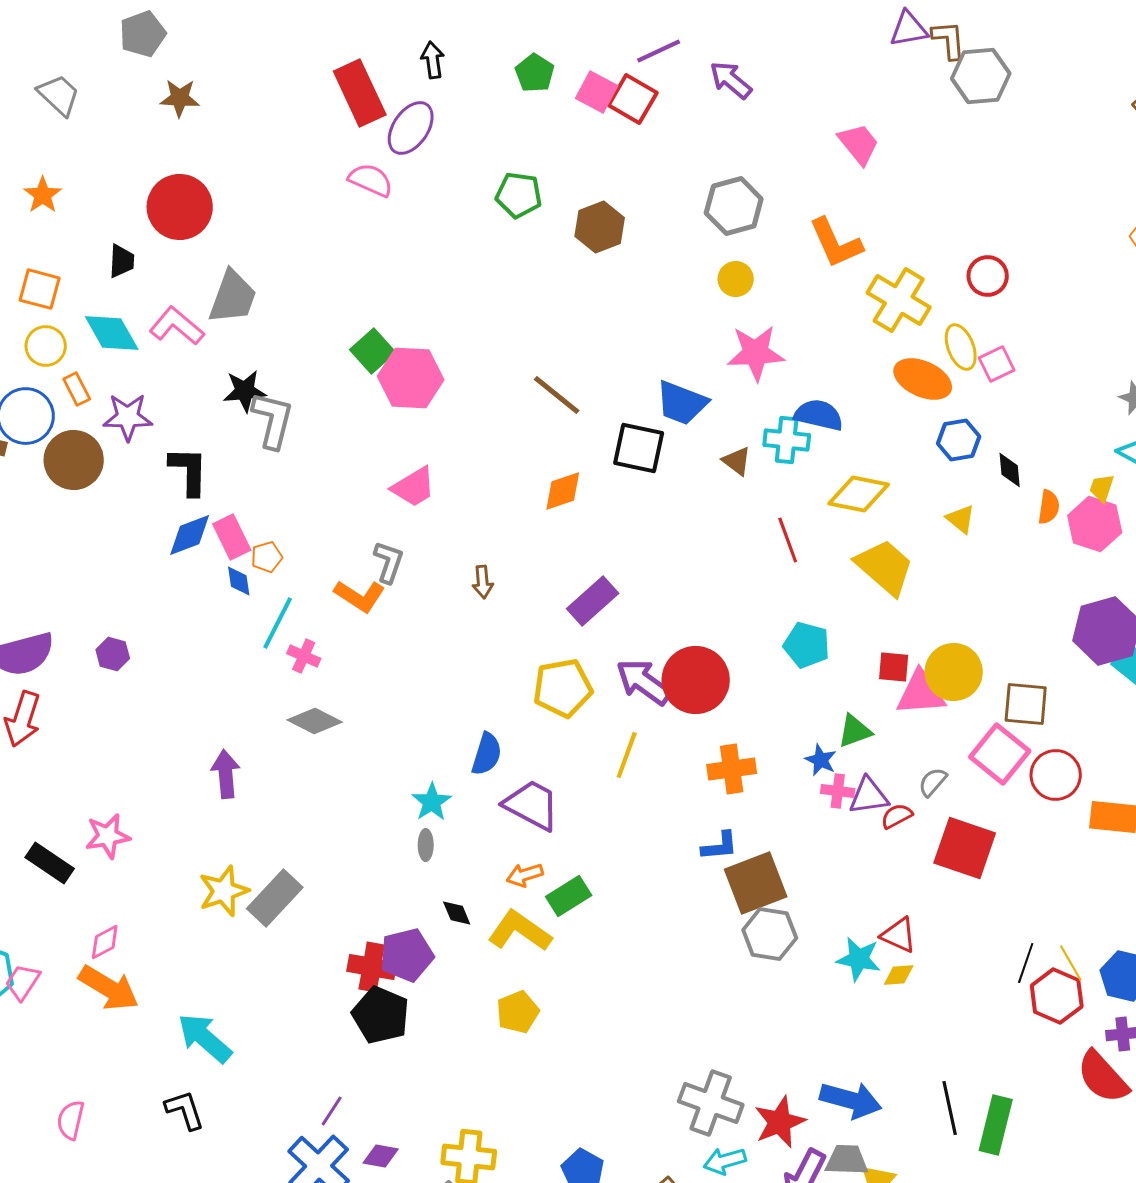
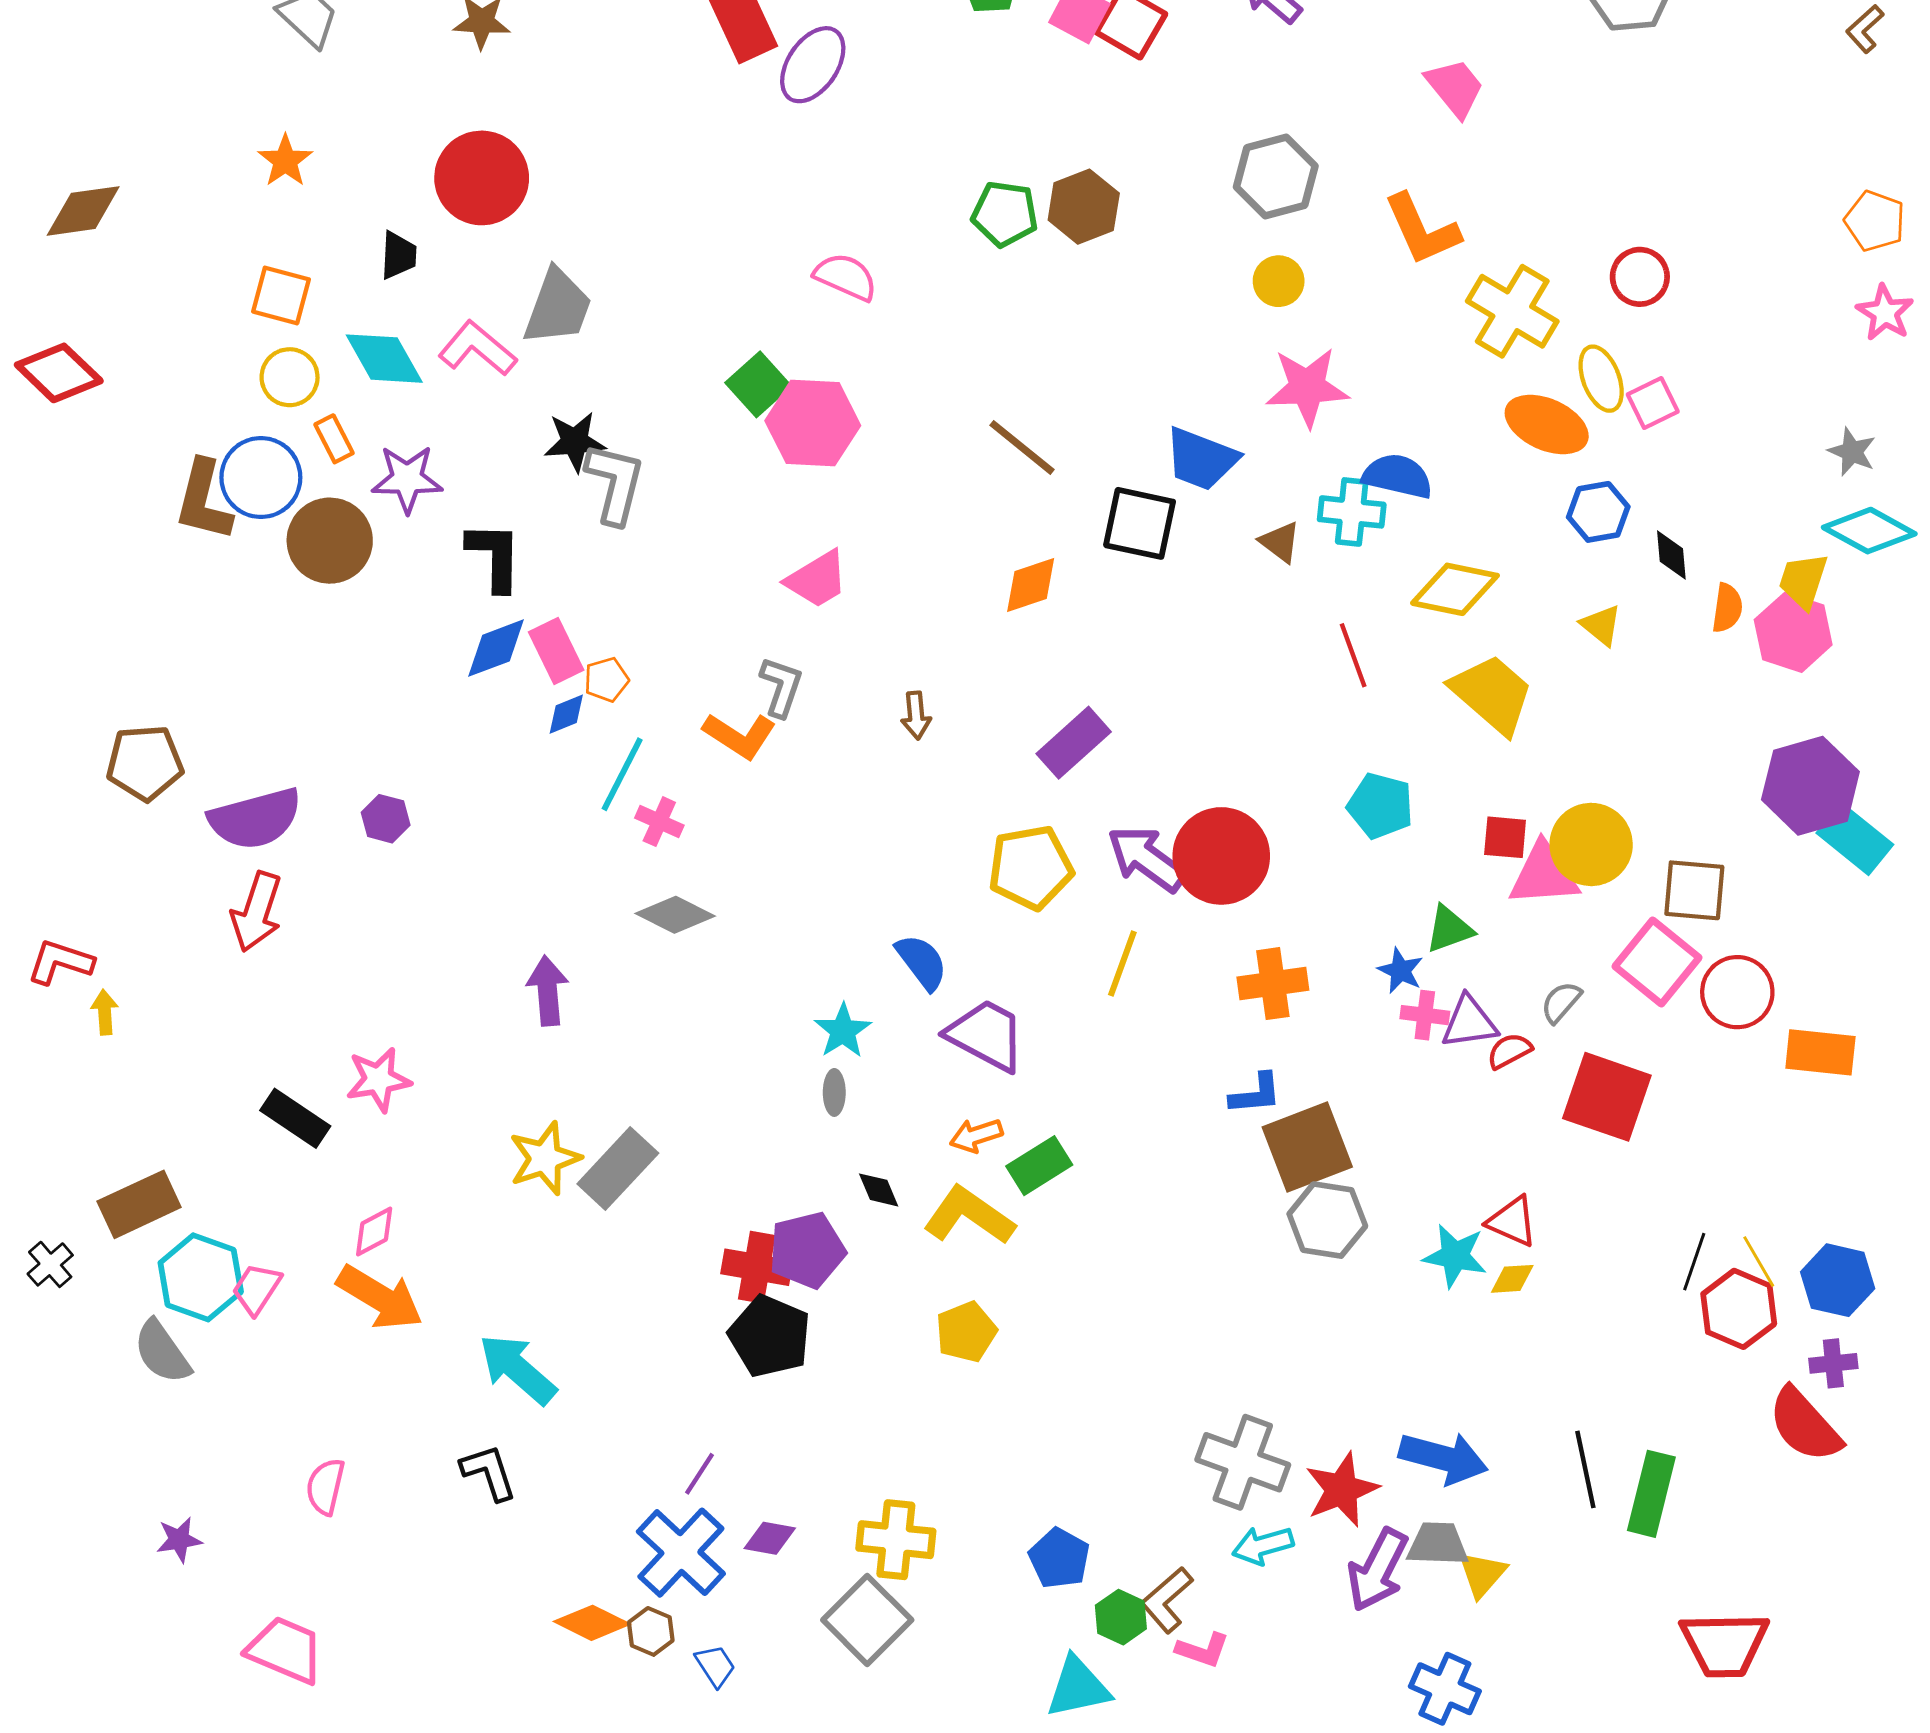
pink semicircle: (371, 180) -> (846, 277), moved
green pentagon: (519, 195) -> (1005, 214), moved
yellow trapezoid: (1102, 488) -> (1803, 581), size x1.4
blue diamond: (239, 581) -> (566, 714), turned 76
blue semicircle: (487, 754) -> (922, 962), turned -54

